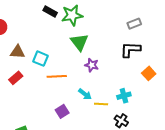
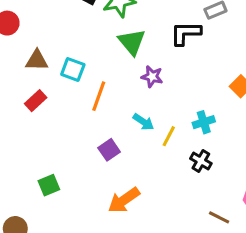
black L-shape: (130, 50) -> (186, 33), moved
orange line: (57, 76) -> (99, 96), turned -66
yellow line: (101, 104) -> (169, 136), turned -64

